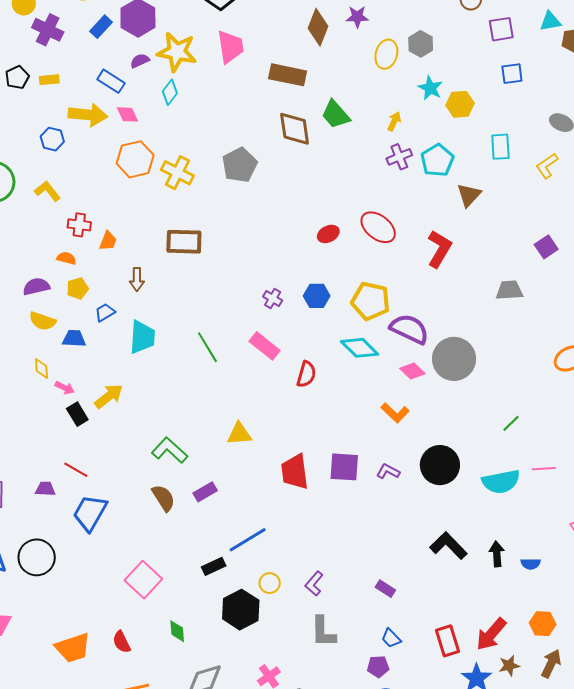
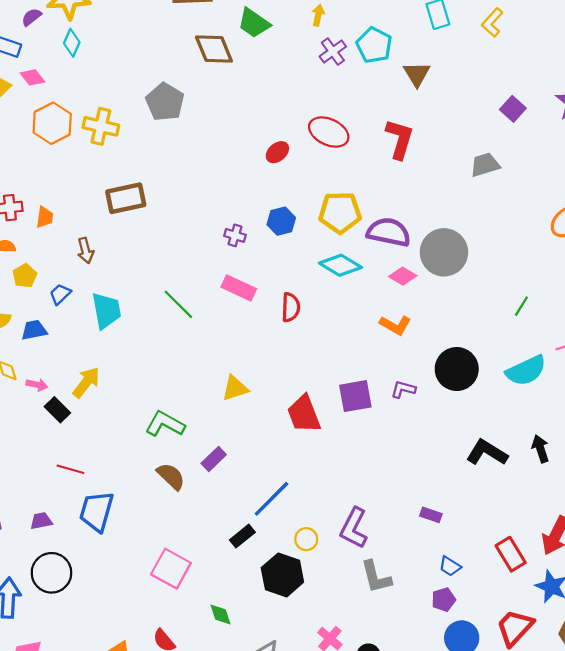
purple trapezoid: (45, 489) -> (41, 521), moved
purple L-shape: (314, 584) -> (354, 528), size x1.5

